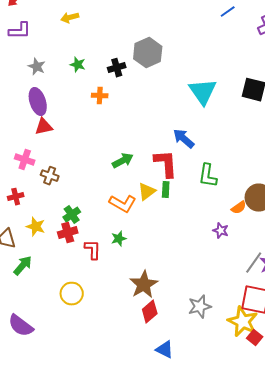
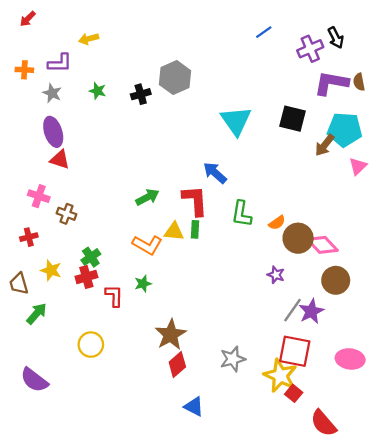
purple L-shape: (20, 31) -> (60, 63), moved
orange cross: (100, 96) -> (24, 70), moved
red triangle: (44, 127) -> (60, 160), turned 30
yellow triangle: (147, 192) -> (174, 232), turned 42
orange semicircle: (239, 208) -> (277, 223), moved
purple star: (221, 231) -> (276, 275), moved

